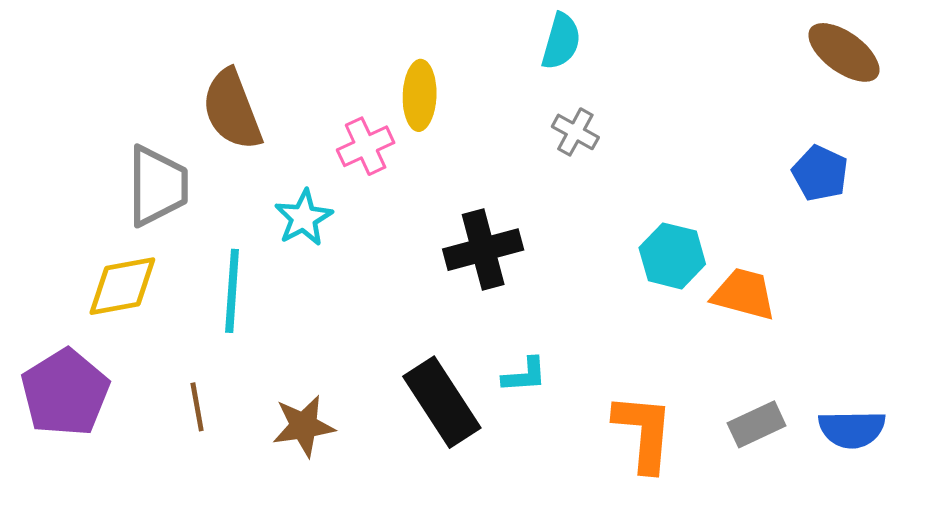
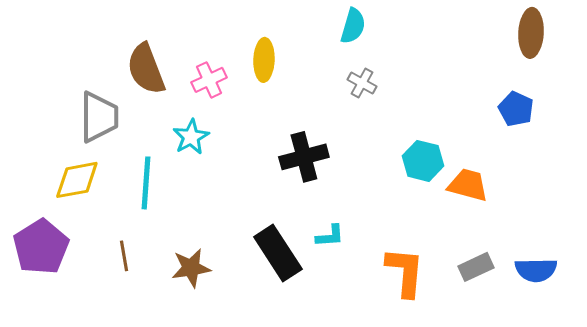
brown ellipse: (844, 52) -> (531, 33), turned 57
pink cross: (366, 146) -> (209, 80), moved

